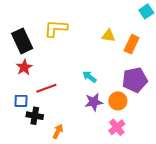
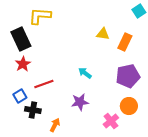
yellow L-shape: (56, 28) -> (40, 16), moved
blue square: (21, 101) -> (20, 96), turned -32
orange circle: (118, 101) -> (129, 106), moved
purple star: (94, 102) -> (80, 102), moved

